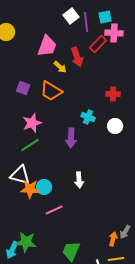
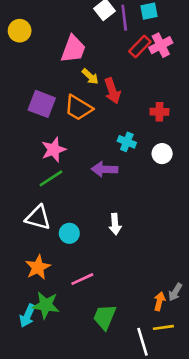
pink cross: (114, 33) -> (161, 45), moved, turned -30
red arrow: (77, 57) -> (112, 91), moved
purple square: (23, 88) -> (42, 104), size x1.5
purple arrow: (71, 138) -> (105, 169), turned 90
orange star: (30, 189) -> (38, 267), moved, turned -30
pink line: (54, 210) -> (82, 279), moved

